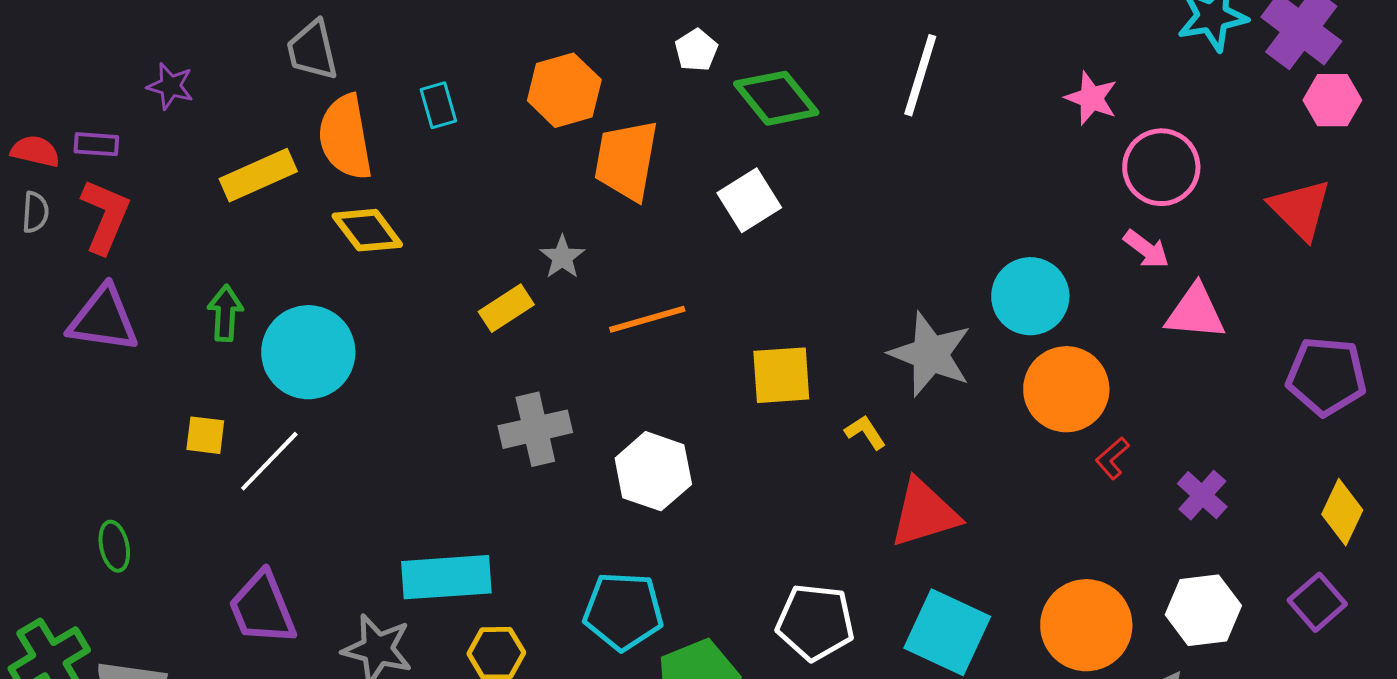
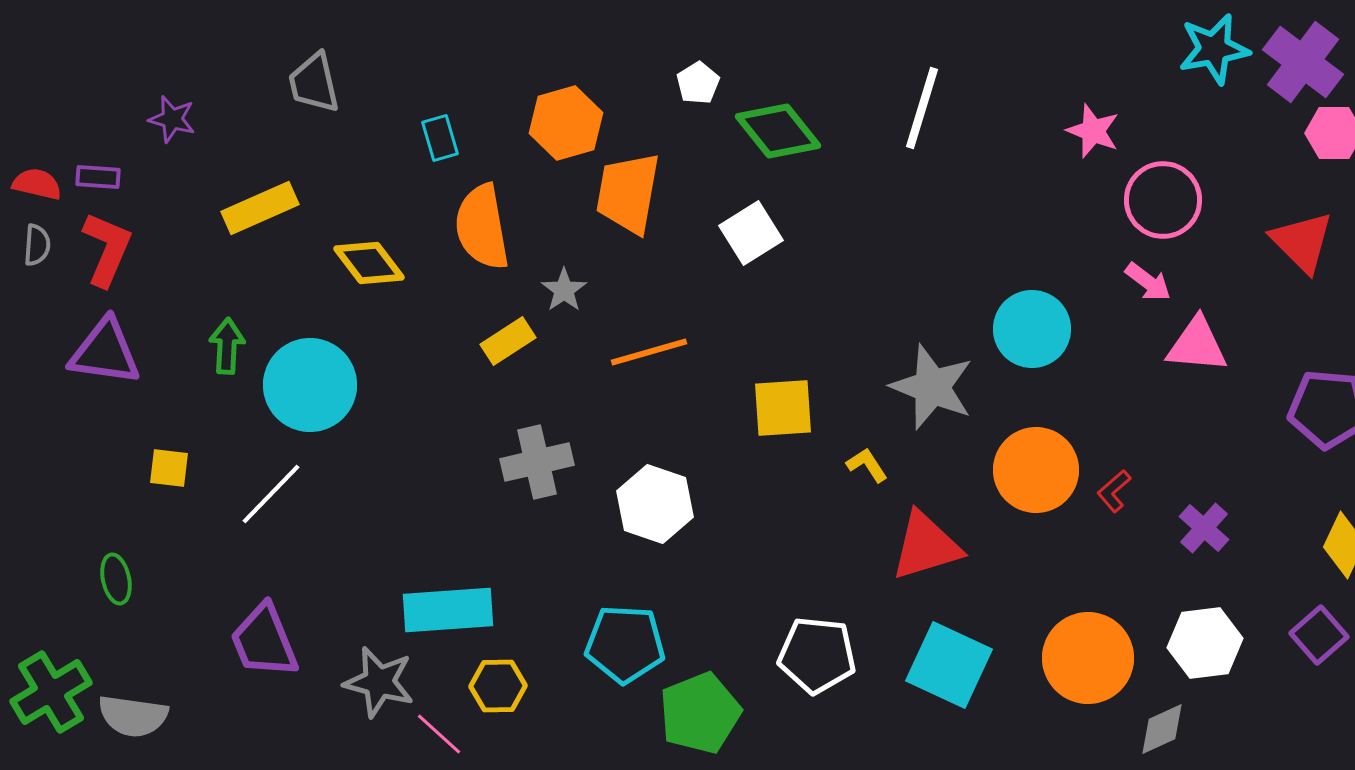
orange semicircle: (345, 137) -> (482, 227), moved
orange circle: (1066, 389) -> (1036, 470), moved
yellow square: (205, 435) -> (169, 468), moved

